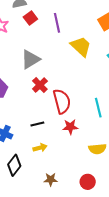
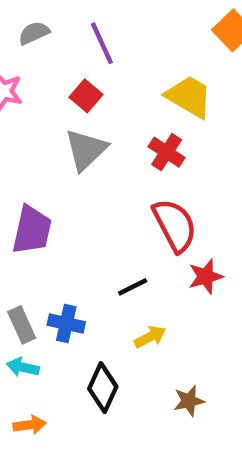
red square: (30, 18) -> (86, 96), moved
purple line: (57, 23) -> (102, 43), moved
red cross: (40, 85) -> (167, 152), moved

